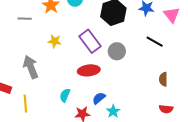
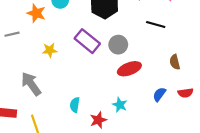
red ellipse: (89, 70) -> (129, 69), moved
blue semicircle: (99, 98) -> (159, 94), moved
cyan star: (113, 111) -> (120, 105), moved

